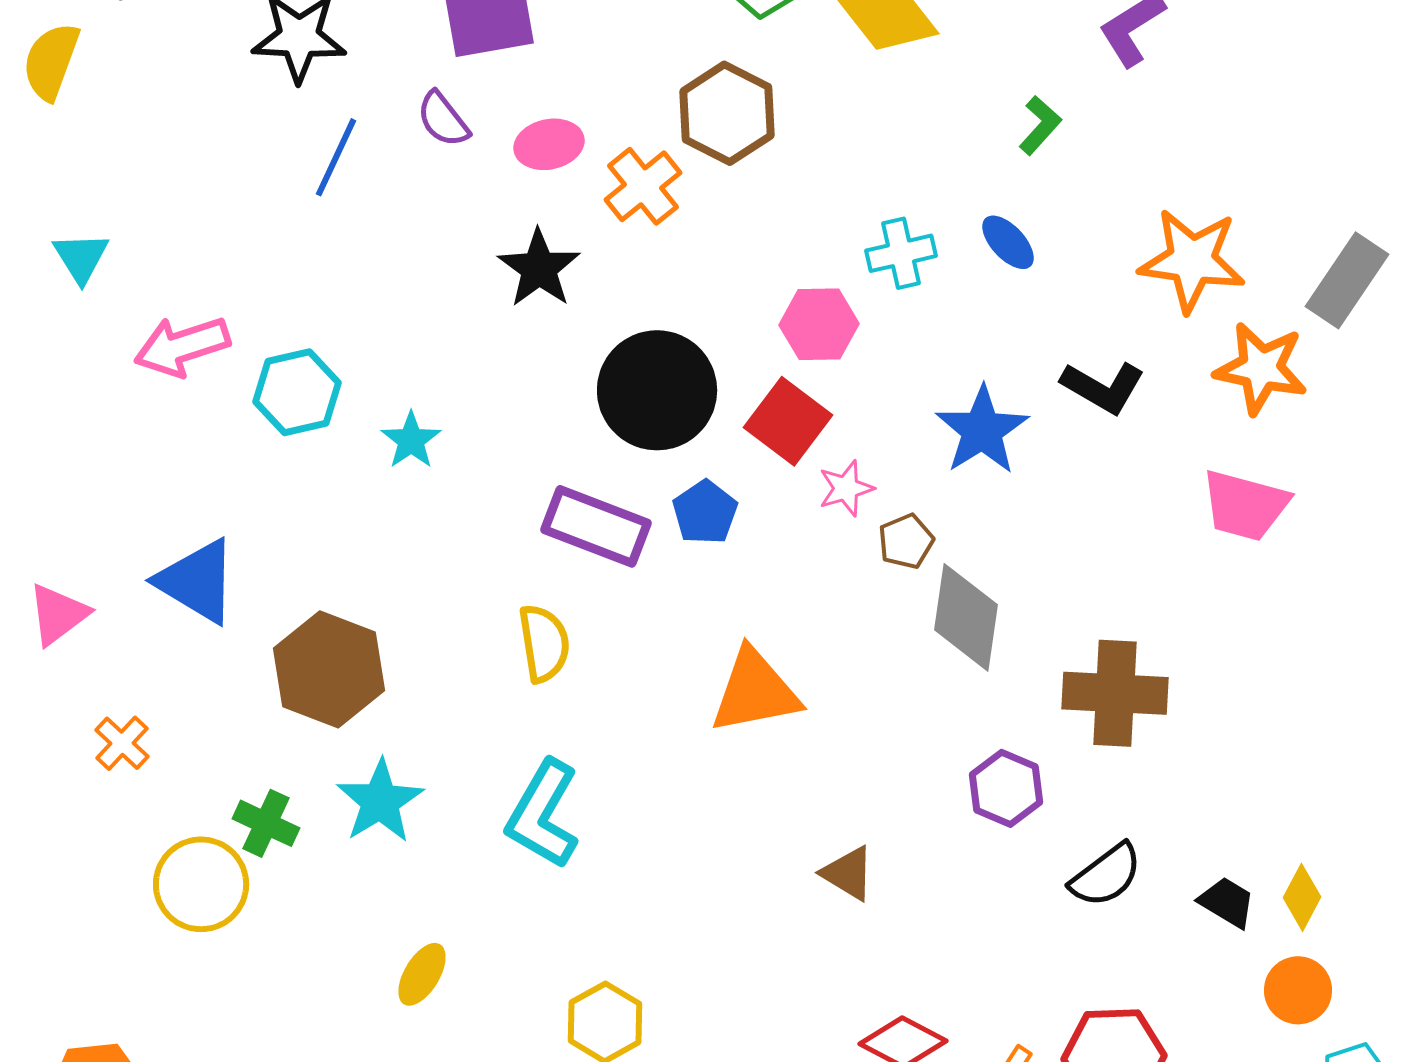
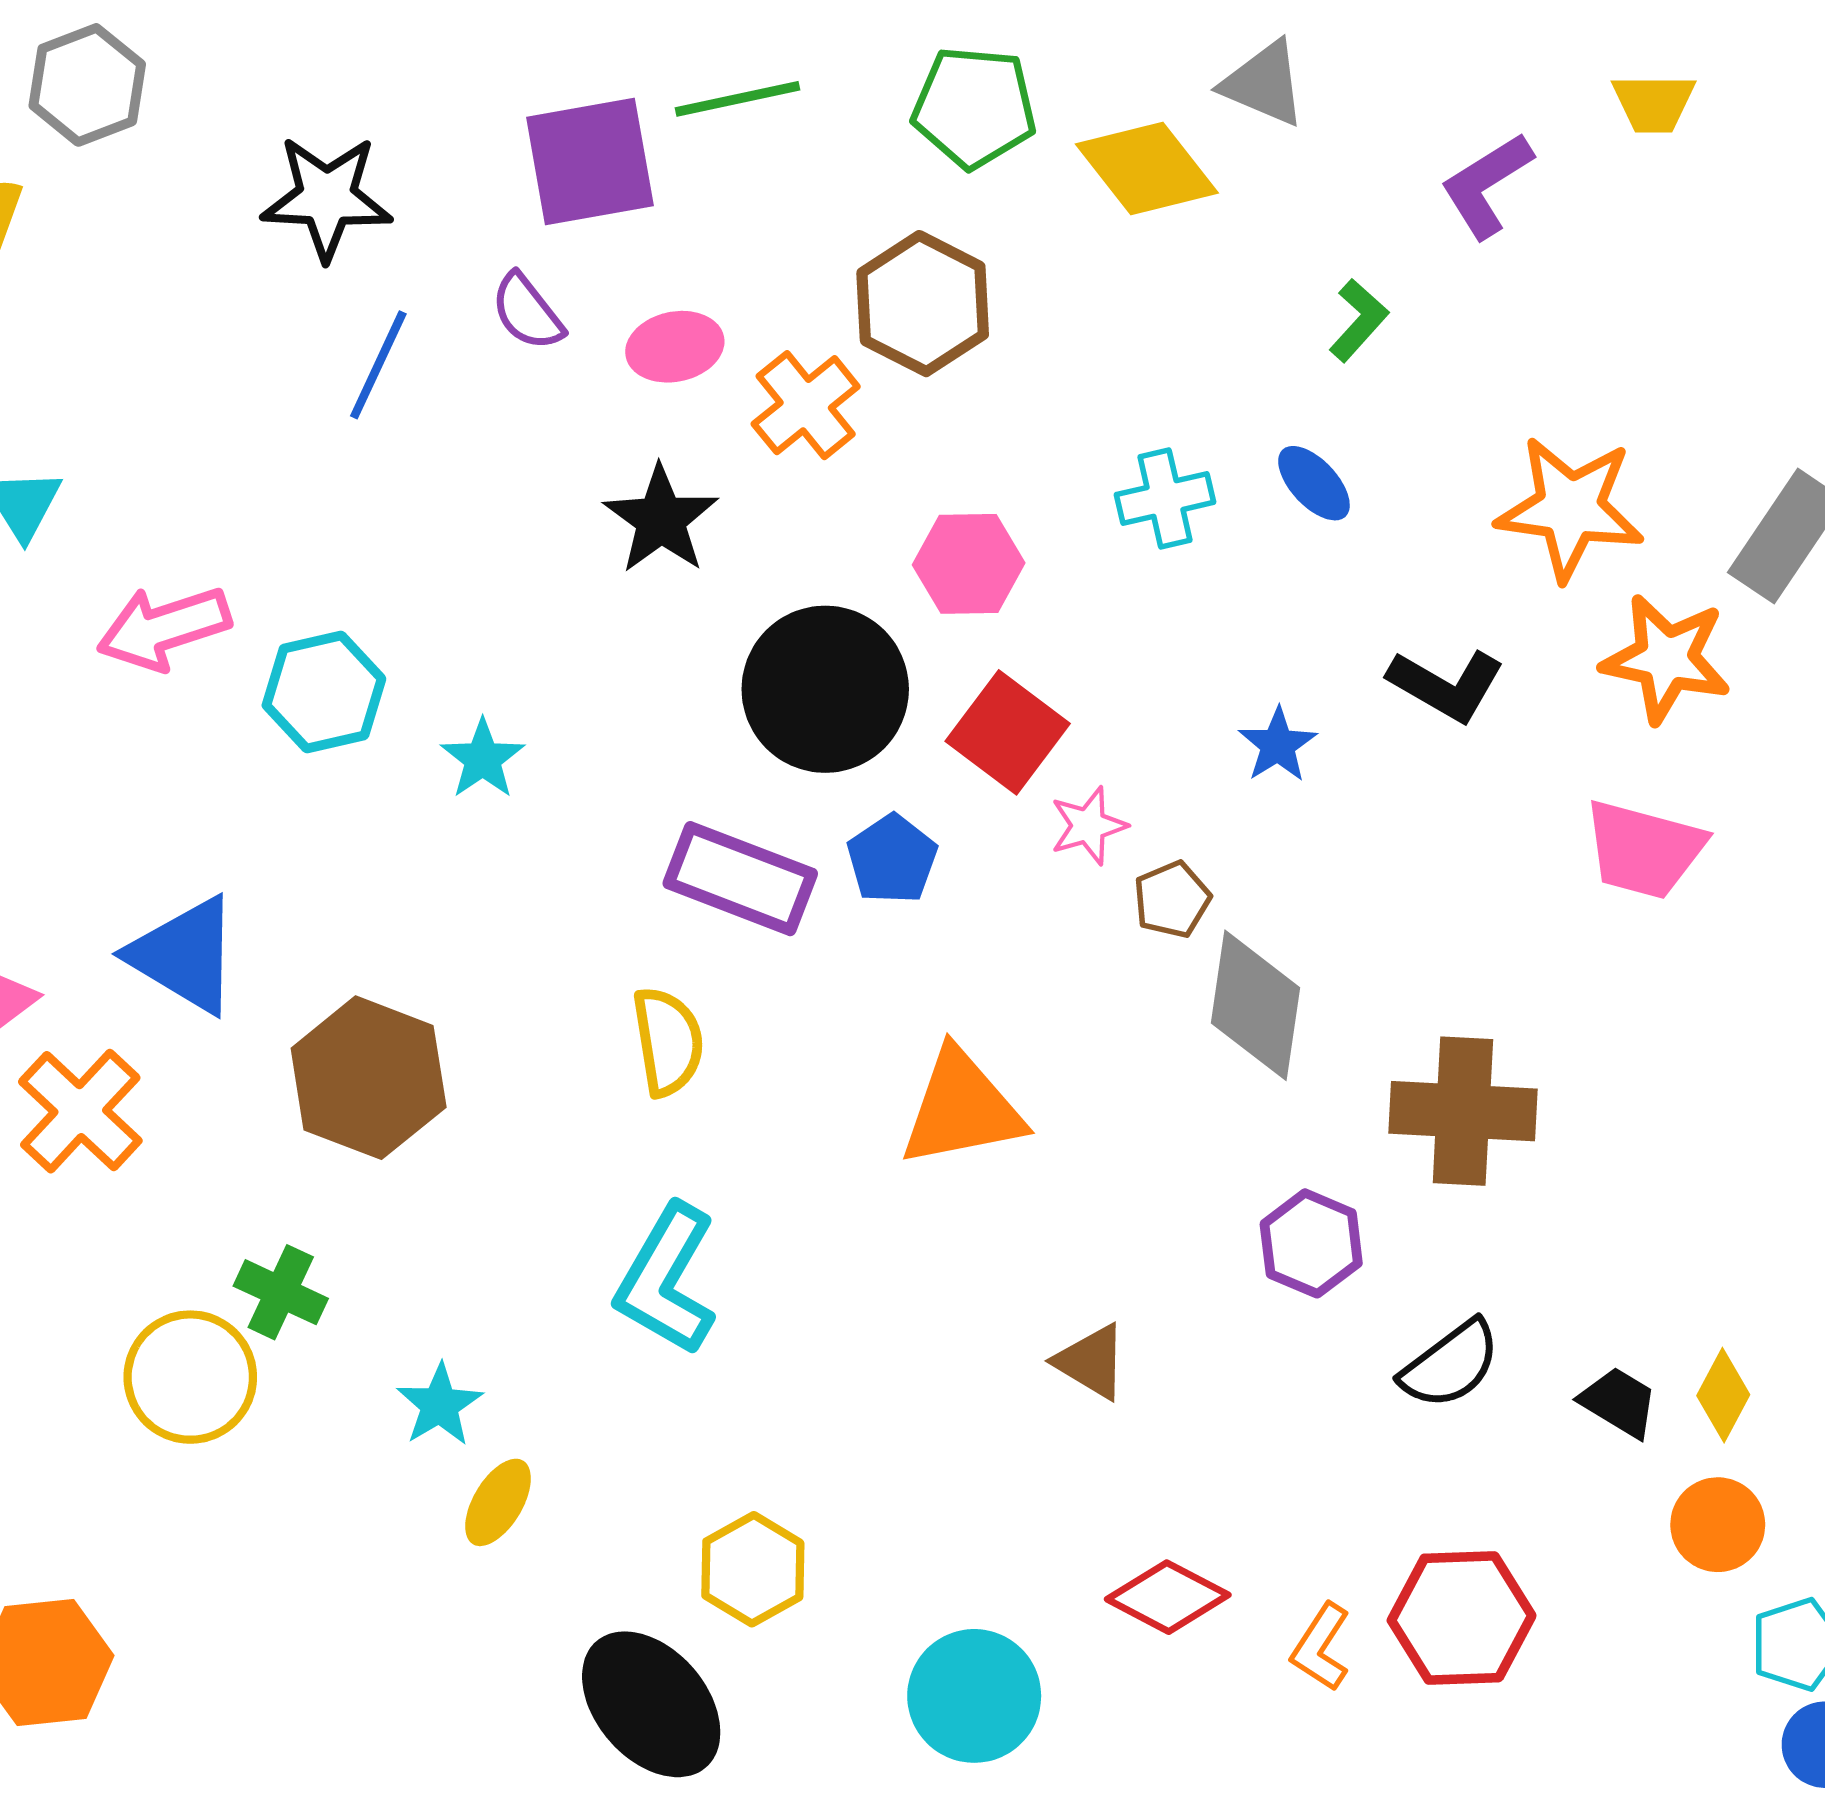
pink hexagon: (819, 324) -> (969, 564), moved
blue star: (982, 430) -> (1278, 745), size x0.6
orange cross: (122, 743) -> (80, 1111), moved, size x1.6
cyan star: (380, 801) -> (440, 1405), moved, size x0.7

